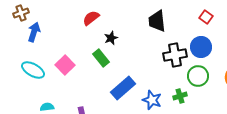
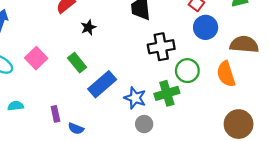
blue circle: (201, 47) -> (206, 27), moved
green rectangle: (101, 58) -> (77, 63), moved
green cross: (180, 96) -> (167, 93), size x1.5

